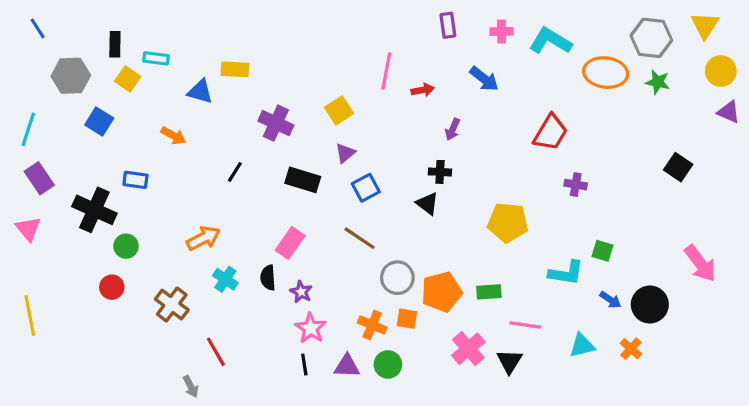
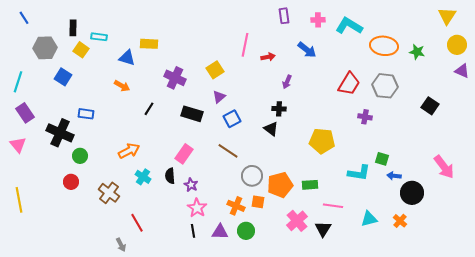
gray hexagon: (651, 38) -> (385, 86), moved
orange arrow: (173, 136) -> (122, 86), moved
blue arrow: (610, 300) -> (394, 176), moved, turned 152

